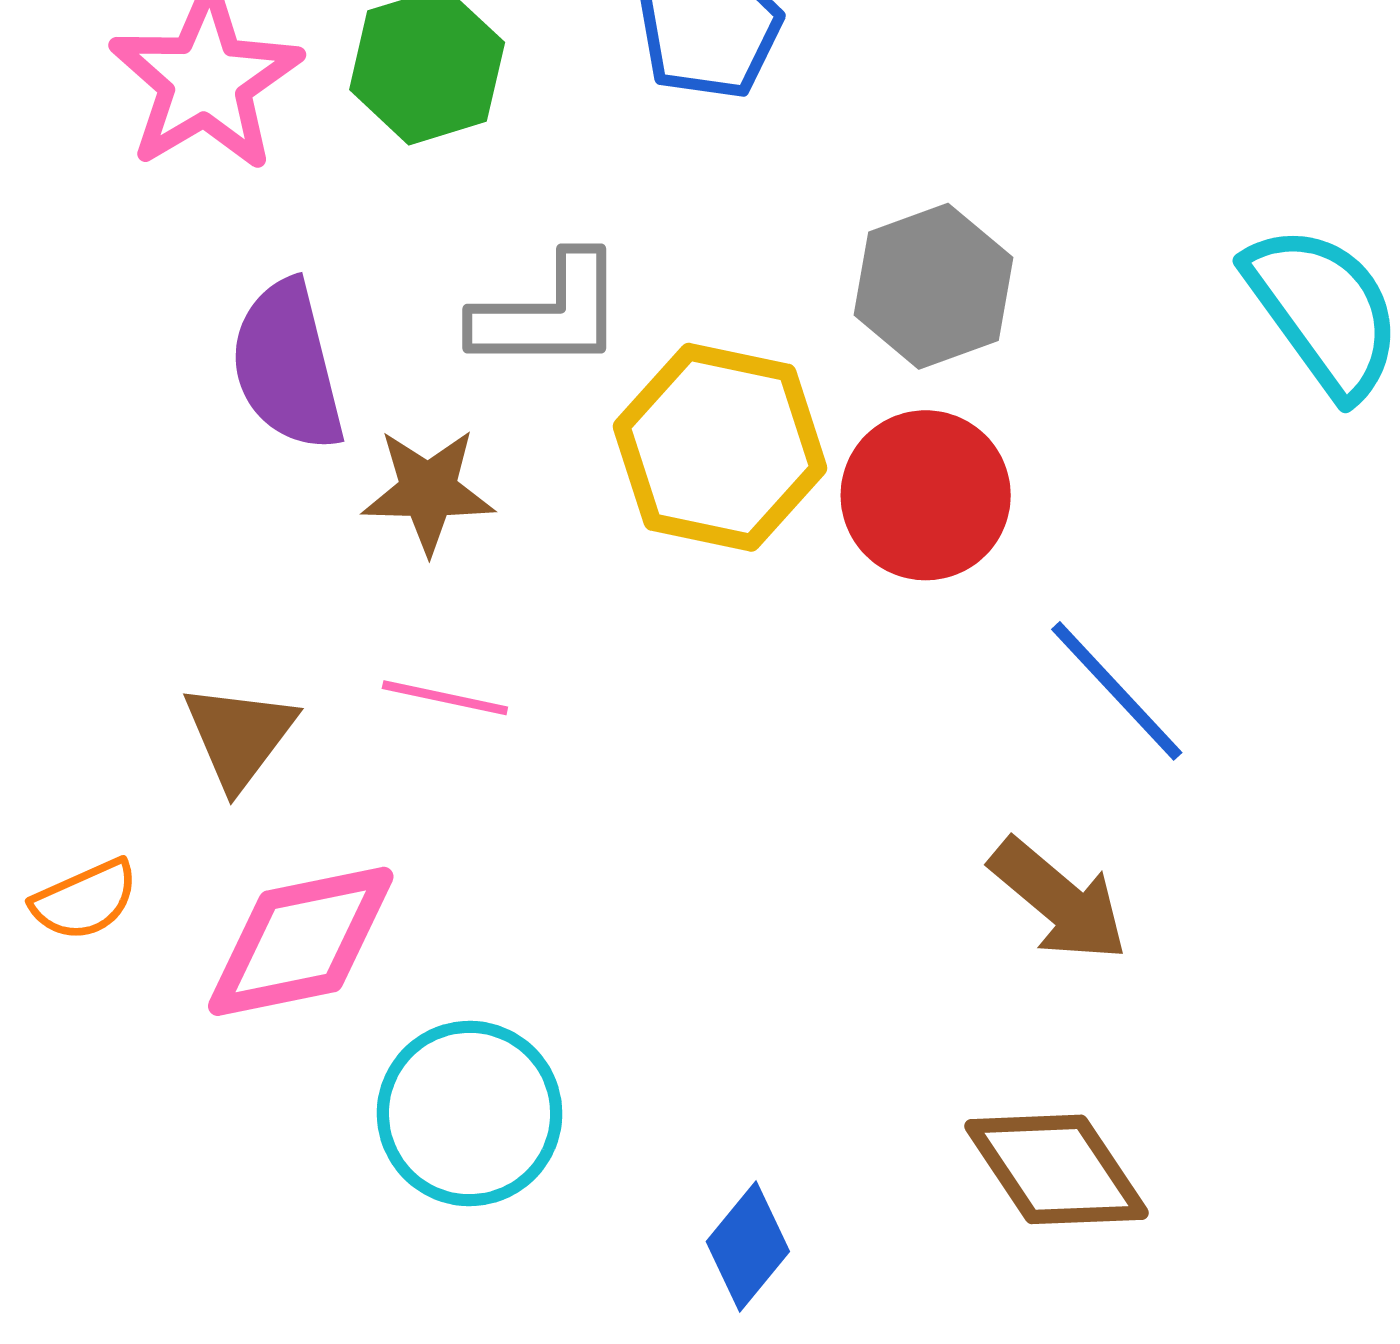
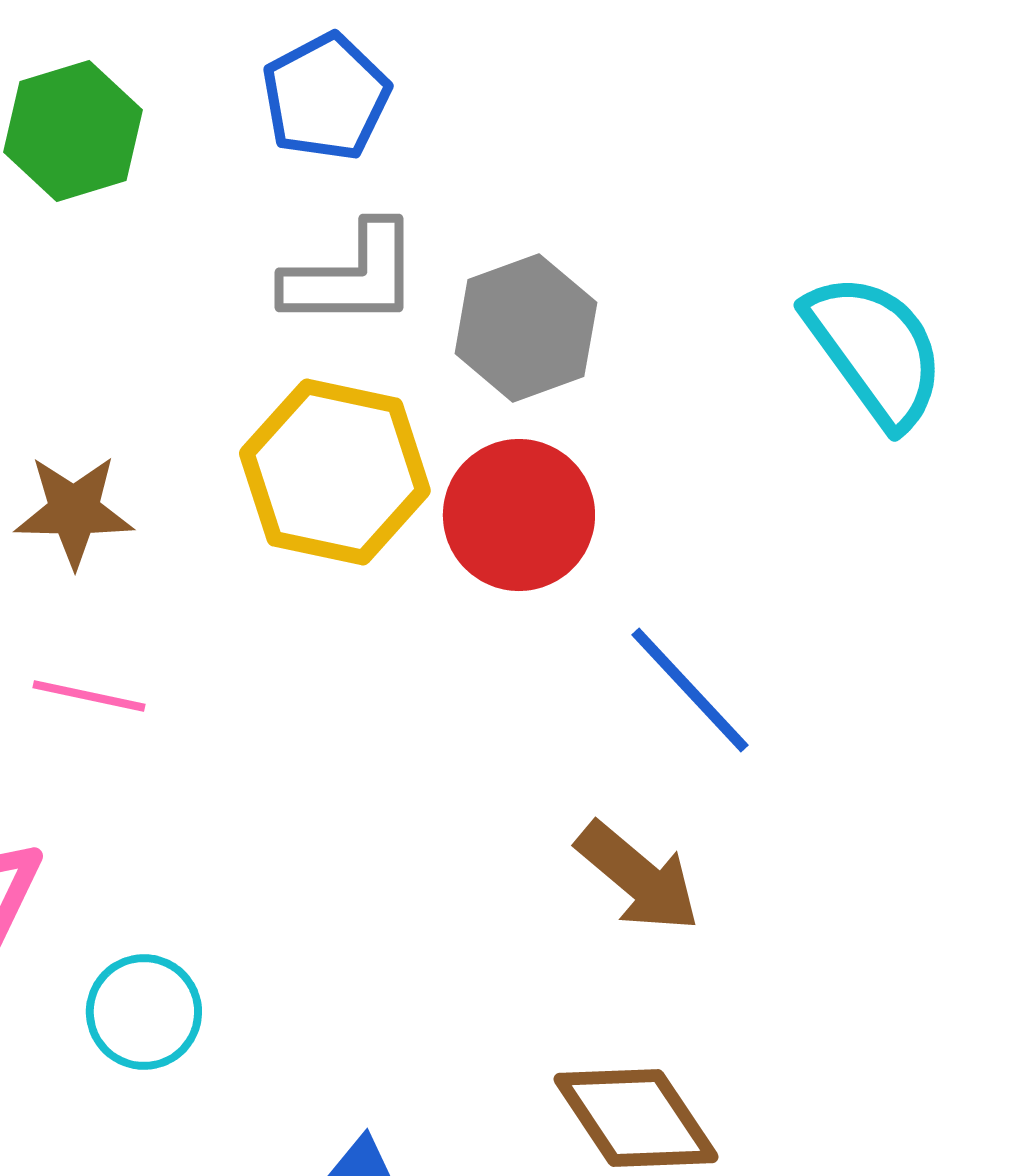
gray L-shape: (549, 313) -> (352, 276), moved
cyan circle: (470, 1114) -> (144, 1012), moved, size x0.7

